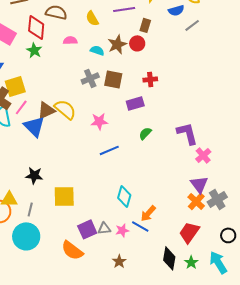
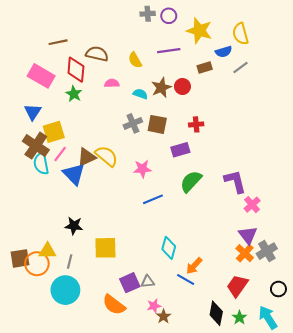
brown rectangle: (145, 25) -> (205, 68), moved, turned 56
green semicircle: (145, 133) -> (191, 181), size x1.6
pink star: (122, 230) -> (154, 306), moved

